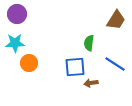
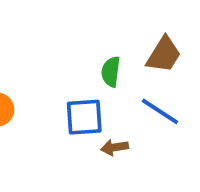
brown trapezoid: (116, 20) -> (164, 55), moved

